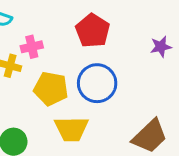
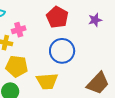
purple star: (161, 47) -> (95, 20), moved
yellow pentagon: (51, 89) -> (17, 66), moved

